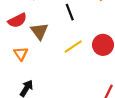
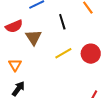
orange triangle: (21, 54) -> (15, 65), moved

